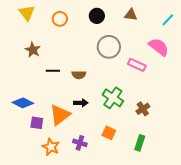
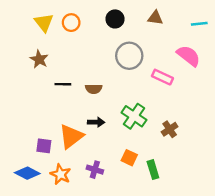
yellow triangle: (27, 13) -> (44, 23), moved
cyan line: (168, 20) -> (199, 24), turned 40
blue diamond: (23, 103) -> (27, 173), moved
green rectangle: (140, 143) -> (153, 170), moved, turned -35

